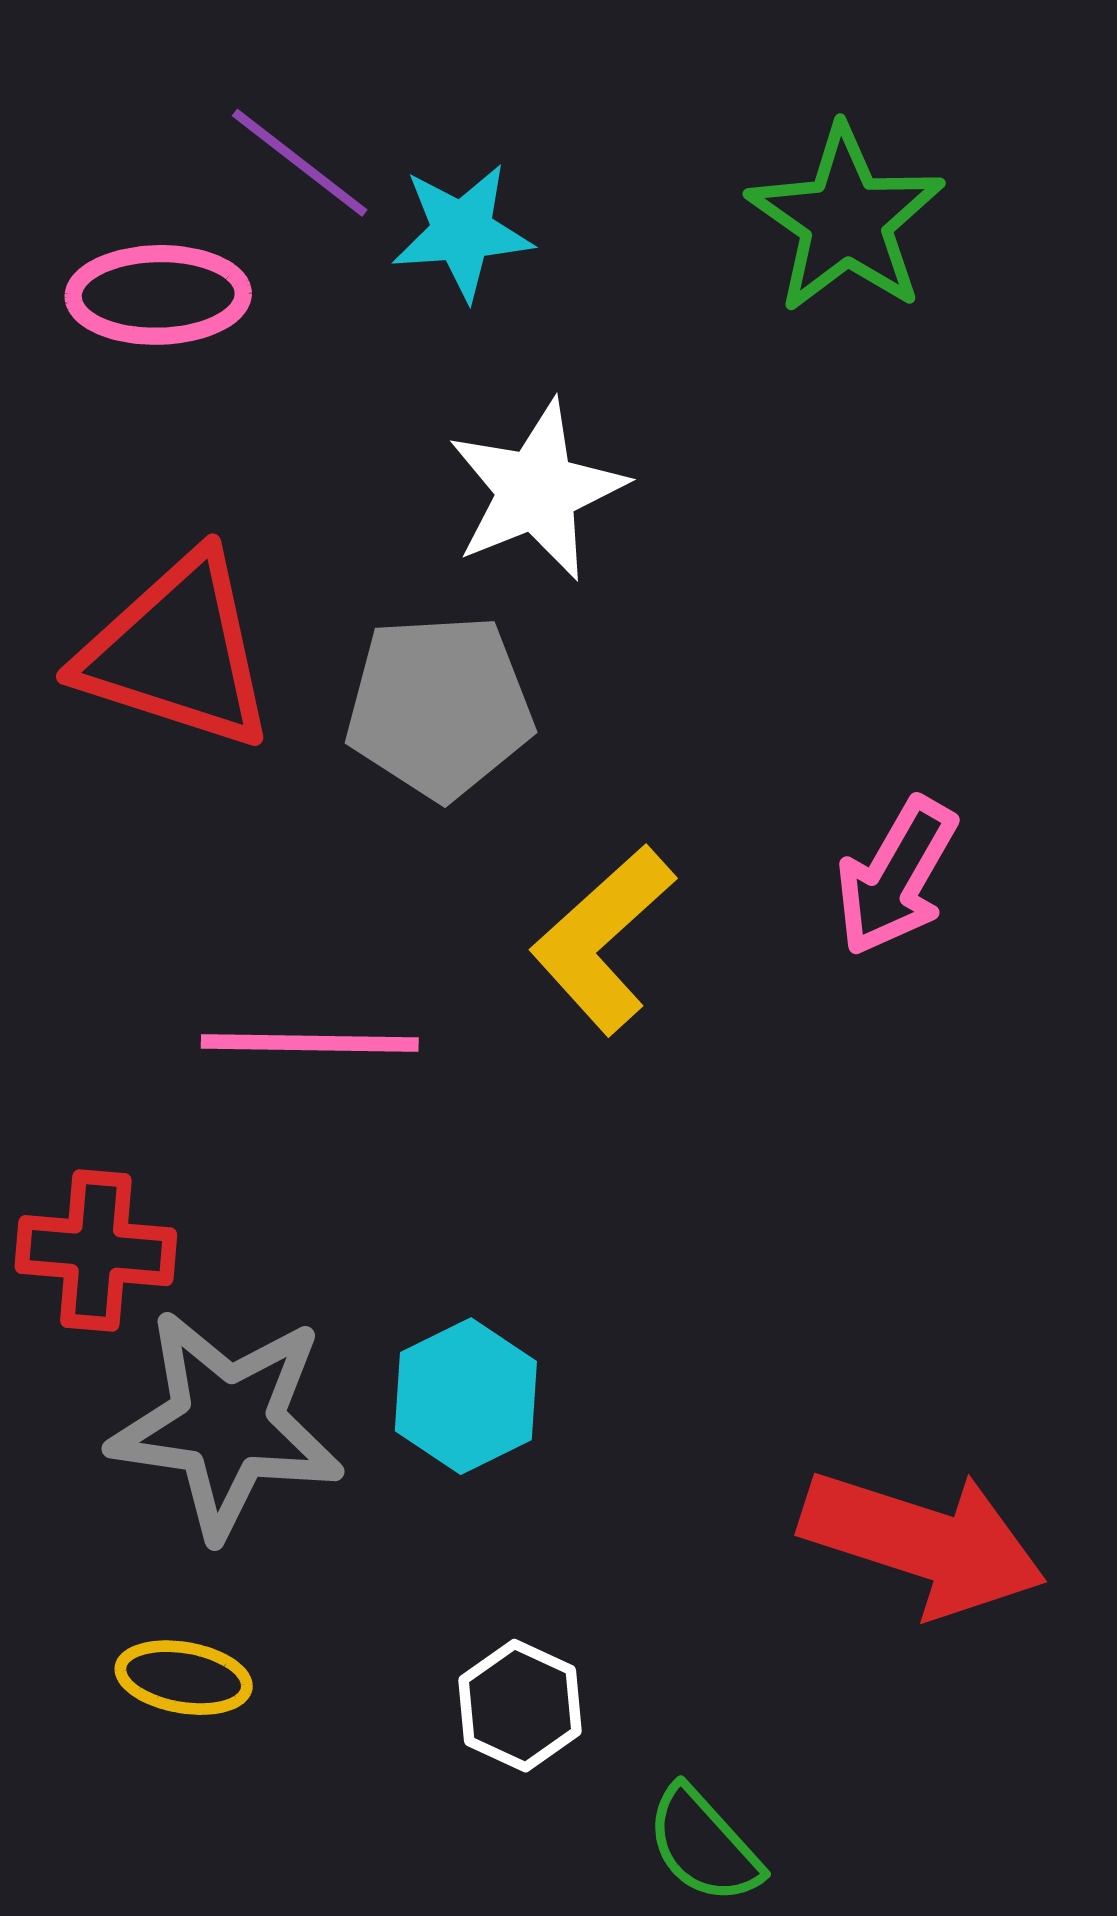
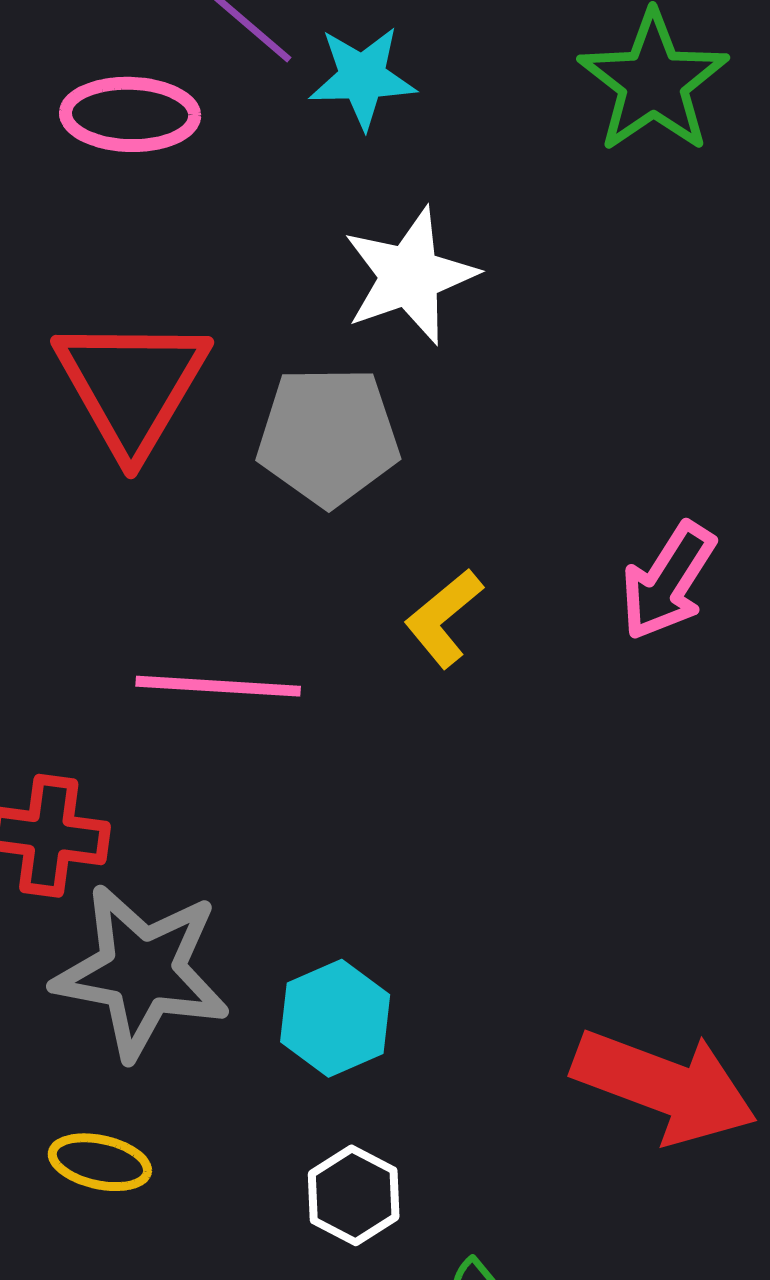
red triangle: (177, 652) -> (132, 385), turned 40
yellow L-shape: (603, 939) -> (444, 618), size x0.7
cyan hexagon: (466, 1396) -> (335, 1018), moved

